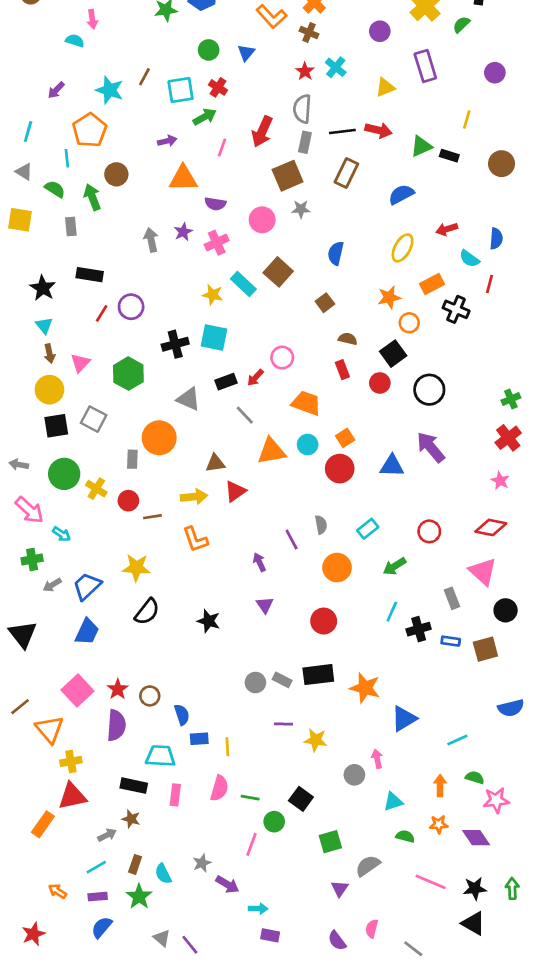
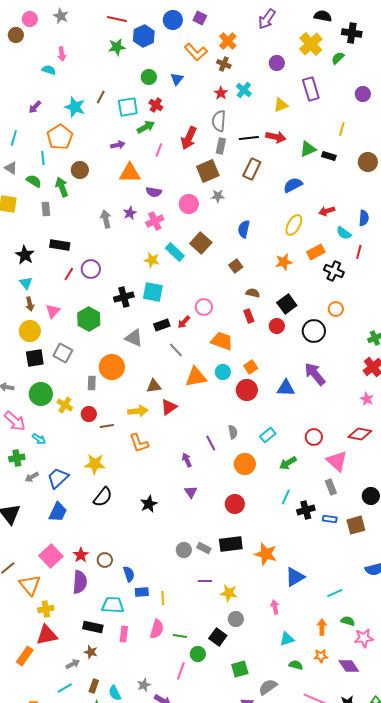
orange circle: (409, 323) -> (336, 309), moved
pink triangle: (483, 572) -> (337, 461), moved
black star: (209, 621) -> (149, 504), turned 30
gray circle: (354, 775) -> (236, 619), moved

